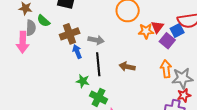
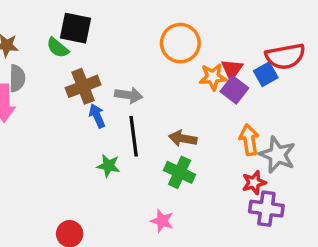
green semicircle: (43, 21) -> (58, 48), moved
purple square: (167, 41) -> (234, 90), moved
gray star: (182, 78) -> (277, 155), turned 30
red star: (184, 95) -> (254, 183), moved
green cross: (99, 97) -> (180, 172), moved

